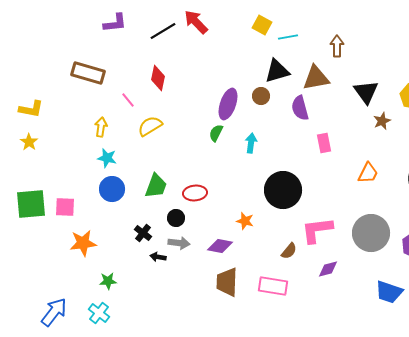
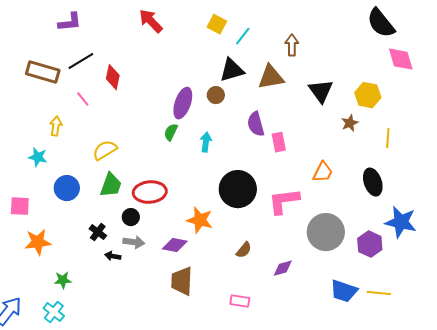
black line: (163, 31) -> (81, 61), moved
cyan line: (288, 37) -> (243, 36), turned -42
purple semicircle: (300, 108) -> (256, 124), moved
brown star: (382, 121) -> (350, 123), moved
yellow semicircle: (150, 126) -> (105, 150), moved
cyan star: (107, 158) -> (38, 157), moved
red ellipse: (195, 193) -> (150, 192), size x1.4
orange star: (245, 221) -> (200, 220), size x1.5
pink L-shape: (317, 230) -> (284, 201), moved
pink rectangle: (273, 286) -> (240, 301), moved, size x0.7

